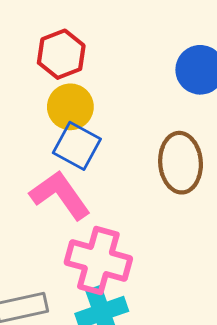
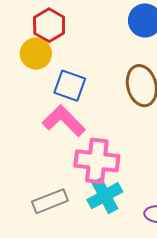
yellow circle: (70, 107) -> (36, 54), moved

